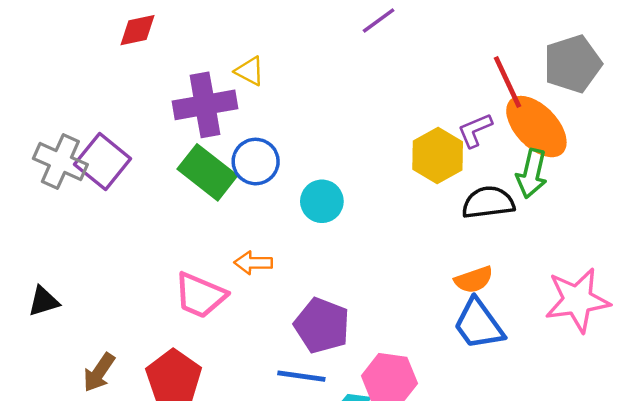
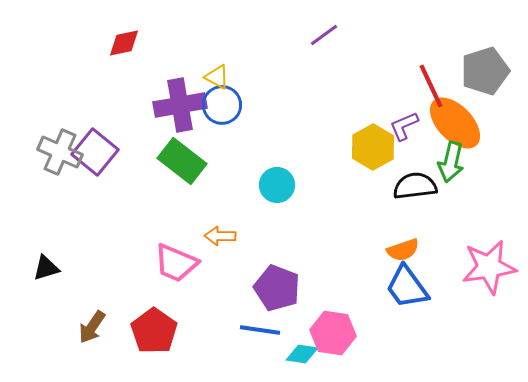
blue circle: (256, 162) -> (222, 105), moved

